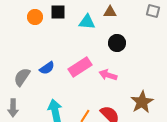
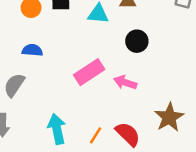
blue semicircle: (47, 68) -> (32, 50), moved, turned -140

